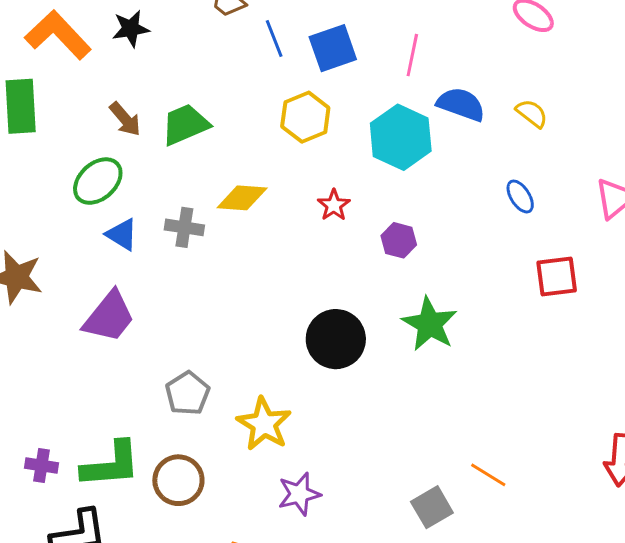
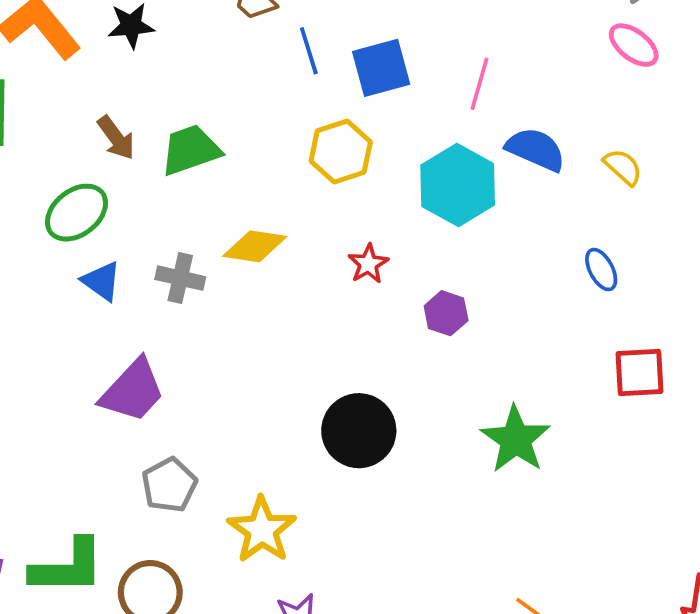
purple trapezoid: (109, 317) -> (133, 391), moved
green star: (430, 324) -> (516, 439), moved

